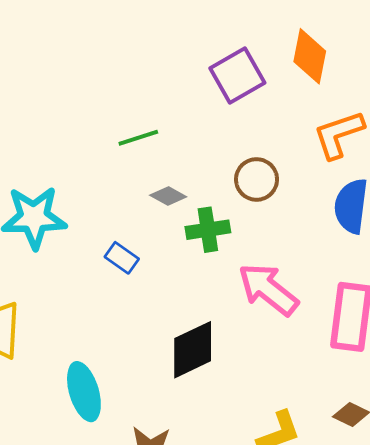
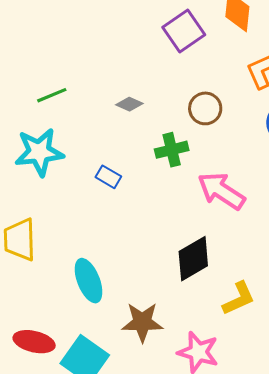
green line: (138, 138) -> (52, 95), moved
gray diamond: (168, 196) -> (129, 104), moved
black diamond: (193, 350) -> (193, 259), moved

